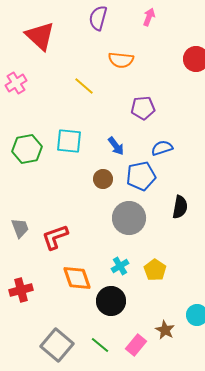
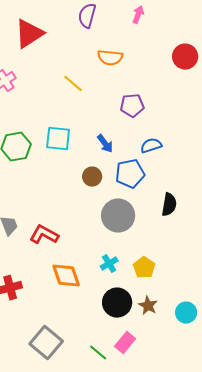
red triangle: (40, 36) -> (29, 34), turned 44
red L-shape: (55, 237) -> (44, 235), turned 48
black circle: (111, 301) -> (117, 303), moved
brown star: (165, 330) -> (148, 306), moved
green line: (100, 345) -> (98, 353), moved

